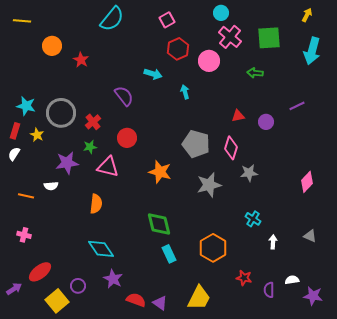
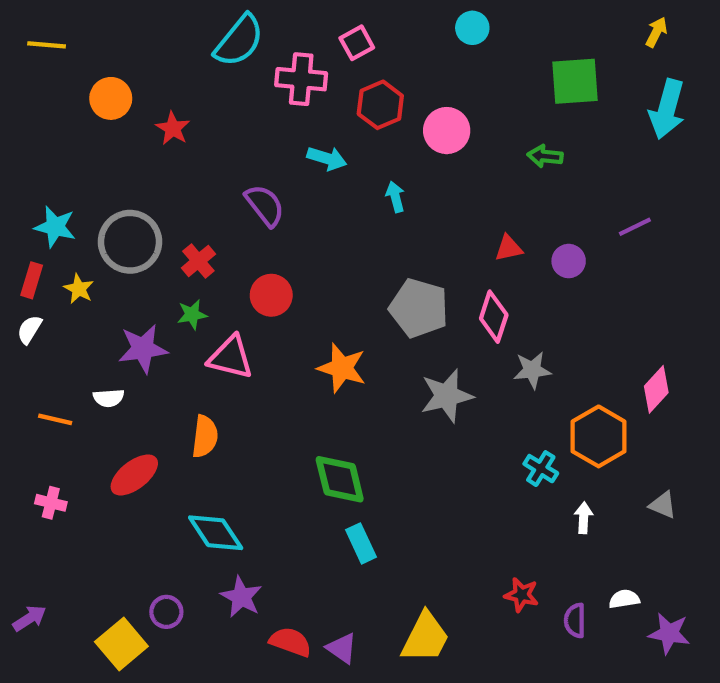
pink cross: (230, 37) -> (301, 79), moved, turned -35
orange hexagon: (213, 248) -> (599, 436), moved
red ellipse: (40, 272) -> (134, 475), moved

